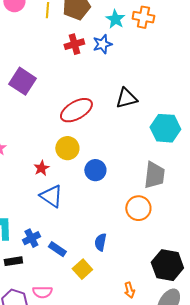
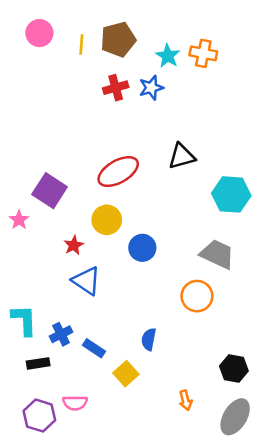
purple square: (22, 81) -> (50, 191), moved
gray trapezoid: (154, 175) -> (217, 254), turned -72
black hexagon: (167, 265) -> (234, 369), size x0.7

